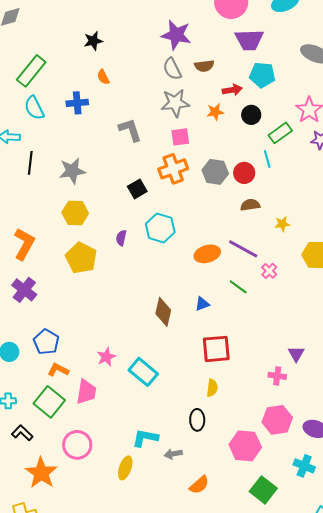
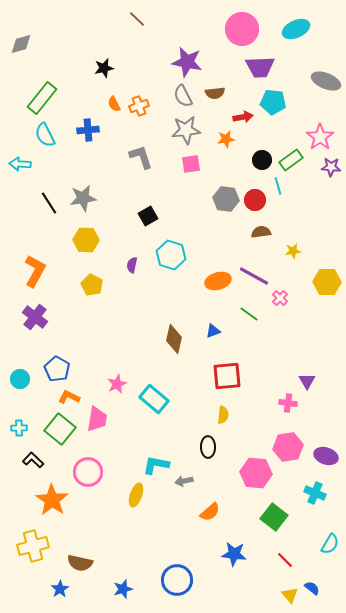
black circle: (251, 115) -> (262, 160), moved
black line: (30, 163) -> (49, 203), moved, turned -40
orange cross: (173, 169) -> (139, 106), moved, size x0.7
yellow pentagon: (81, 258) -> (92, 285), size x0.7

